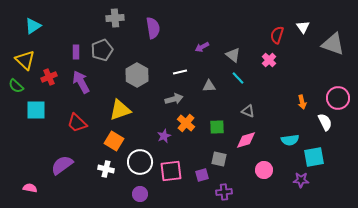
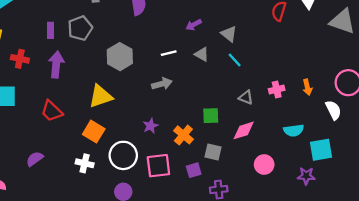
pink cross: (269, 60) -> (277, 90), moved, turned 32
red cross: (49, 77) -> (20, 59), turned 35
purple arrow: (81, 82) -> (56, 65), turned 35
gray triangle: (209, 86) -> (202, 54), moved, turned 32
orange cross: (186, 123) -> (183, 135), moved
purple semicircle: (62, 165) -> (35, 159), size x0.7

